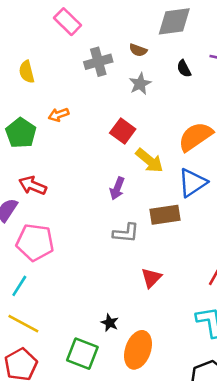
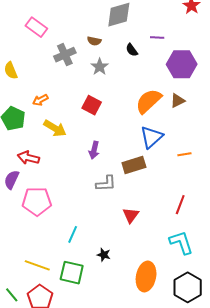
yellow arrow: (149, 161) -> (55, 128), moved
cyan line: (19, 286) -> (73, 234), moved
orange ellipse: (138, 350) -> (146, 277), moved
green square: (82, 354) -> (72, 273), moved

